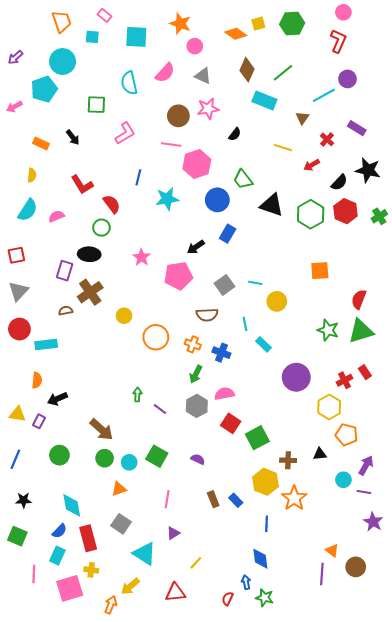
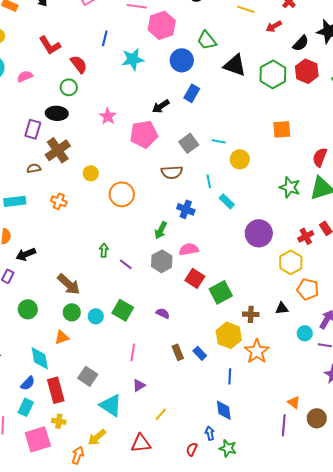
orange cross: (193, 344) -> (59, 201), moved
orange triangle: (119, 489) -> (62, 337), moved

